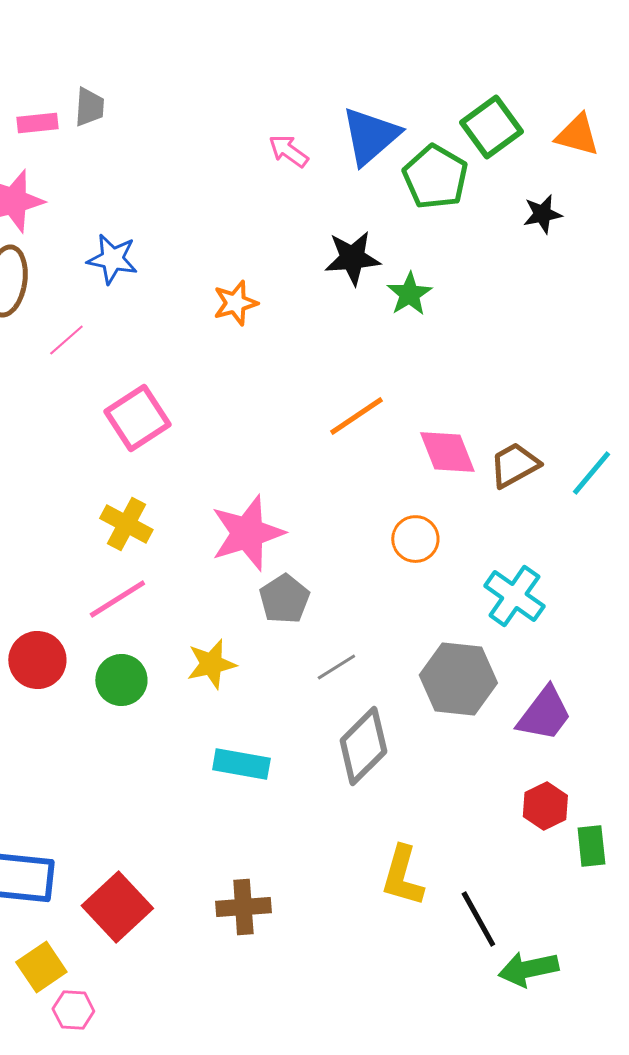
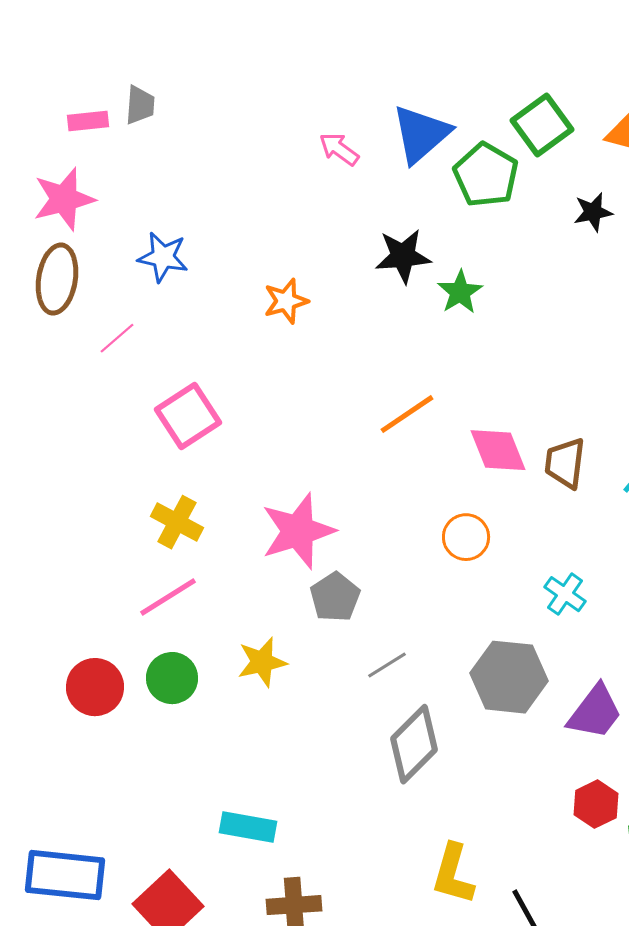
brown trapezoid: (514, 465) -> (565, 463), turned -54
cyan cross: (514, 596) -> (565, 594), size x0.7
red circle: (37, 660) -> (95, 687), moved
cyan rectangle: (241, 764) -> (248, 827), moved

